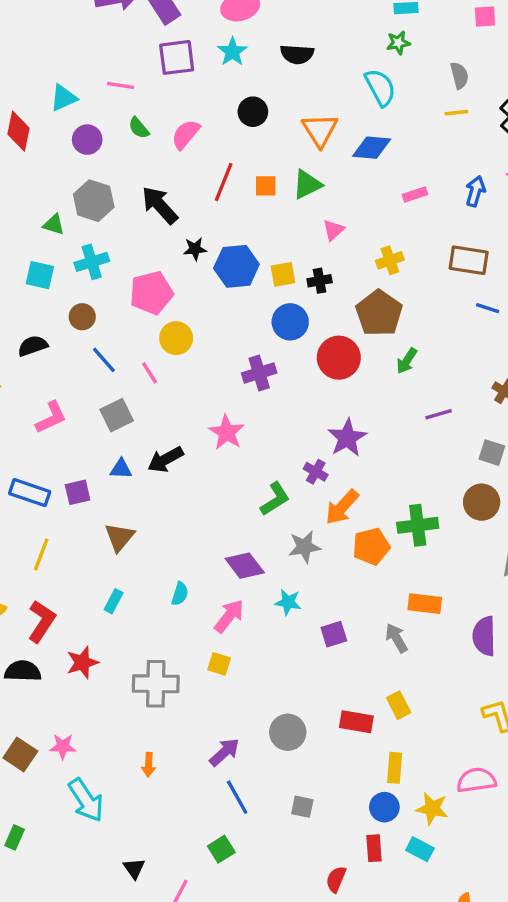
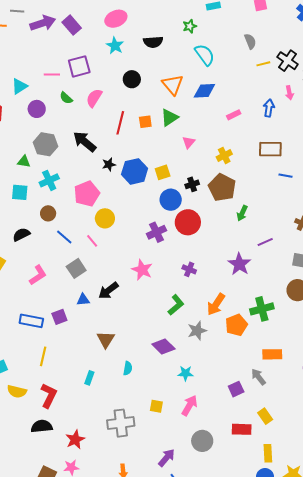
green star: (398, 43) -> (190, 26), moved
purple square: (177, 57) -> (79, 66), moved
yellow line: (456, 113) -> (263, 64), moved
black cross: (320, 281) -> (192, 184), moved
red circle: (339, 358) -> (188, 222), moved
purple star: (347, 438) -> (239, 264), moved
purple cross: (316, 472) -> (189, 269), moved
brown triangle: (119, 537) -> (106, 339), moved
cyan star: (288, 602) -> (186, 373), moved
pink arrow: (229, 616) -> (189, 405), moved
purple square: (334, 634) -> (236, 389), moved
red star: (82, 663) -> (75, 439), moved

